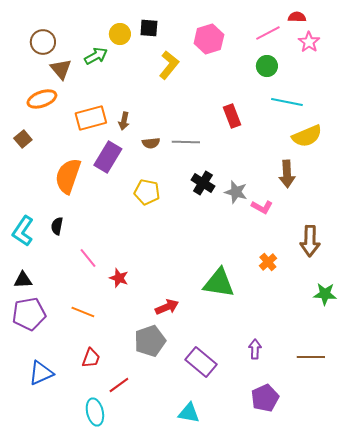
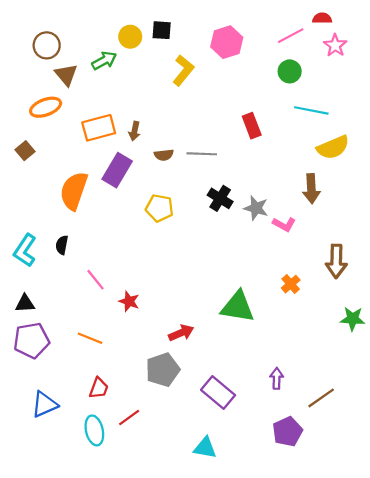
brown line: (311, 357) -> (321, 398), moved, turned -36
cyan ellipse: (95, 412) -> (94, 430), moved

